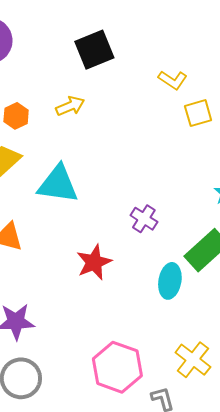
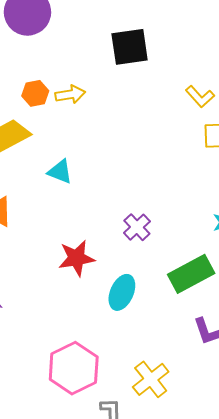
yellow arrow: (70, 106) -> (70, 94), moved
cyan triangle: (58, 184) -> (60, 172), size x0.6
cyan ellipse: (170, 281) -> (122, 292), moved

